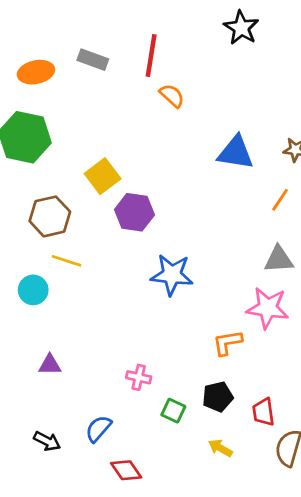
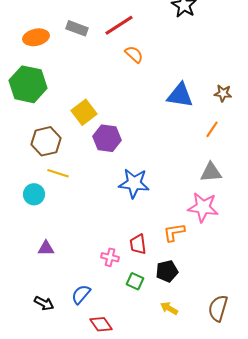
red line: (151, 55) -> (119, 25), turned 48
red trapezoid: (263, 412) -> (138, 244), moved

